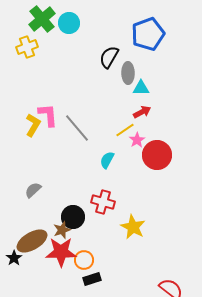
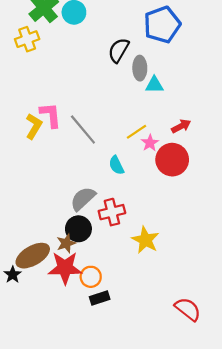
red arrow: (142, 112) -> (181, 126), moved
cyan semicircle: (107, 160) -> (116, 165), turned -54
gray semicircle: (33, 190) -> (83, 199), moved, size x1.4
red cross: (103, 202) -> (112, 212), turned -30

